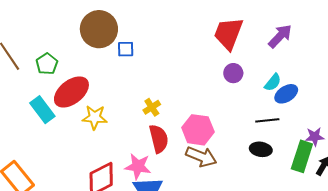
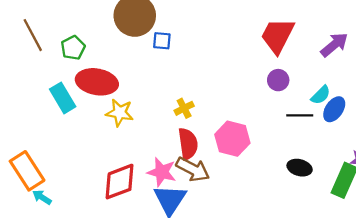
red ellipse: (71, 92) -> (97, 82), turned 42
blue ellipse: (286, 94) -> (334, 109), turned -30
black line: (267, 120) -> (300, 115), moved
brown arrow: (201, 157) -> (193, 169), moved

